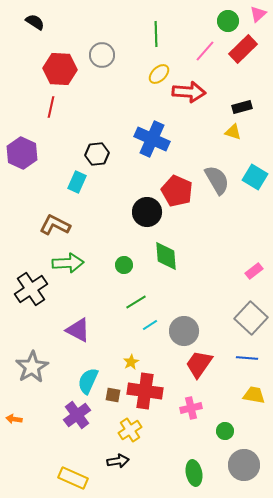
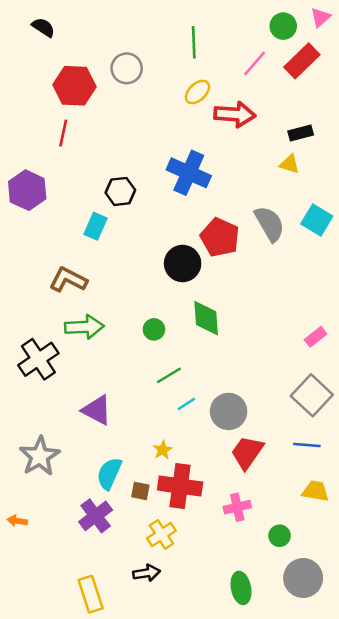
yellow rectangle: (73, 478) -> (91, 594), turned 48

